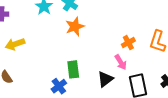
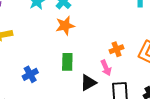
green rectangle: (73, 69) -> (67, 62), moved
blue cross: (59, 86) -> (30, 74), moved

